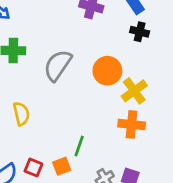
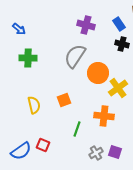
gray semicircle: (58, 65) -> (75, 56), moved
orange cross: (132, 124) -> (104, 116), moved
orange square: (62, 166) -> (64, 100), moved

